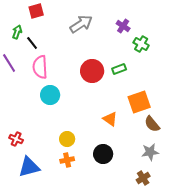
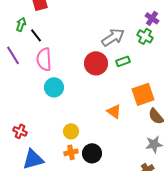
gray arrow: (81, 24) -> (113, 37), moved
purple cross: (123, 26) -> (152, 18), moved
black circle: (103, 154) -> (92, 153), moved

